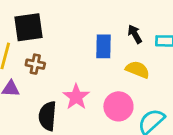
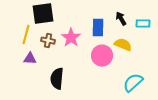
pink star: (76, 97) -> (71, 38), moved
pink circle: (118, 106) -> (102, 56), moved

